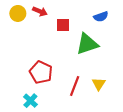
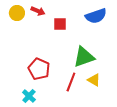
blue semicircle: (101, 17) -> (96, 16), size x1.5
green triangle: (87, 44) -> (84, 57), moved
yellow triangle: (99, 84) -> (94, 80), turned -32

